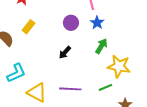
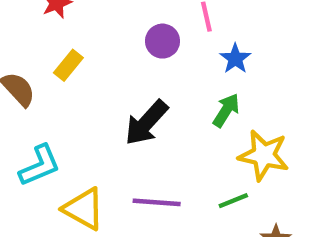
purple circle: (71, 23) -> (162, 41), moved
blue star: (97, 23) -> (235, 59), moved
black arrow: (65, 52) -> (146, 123), size x1.6

